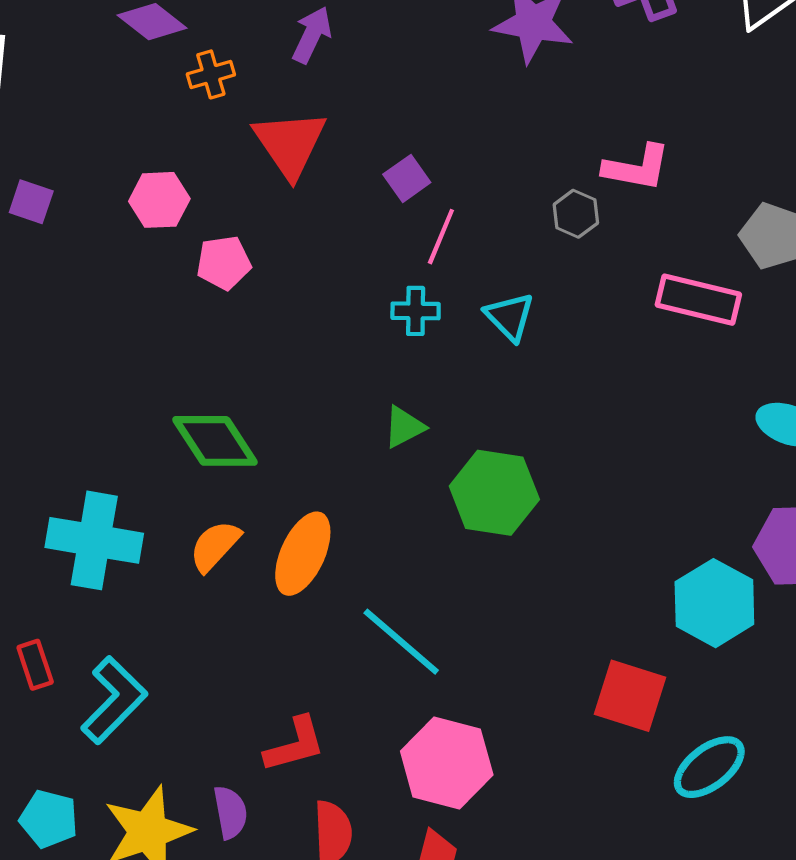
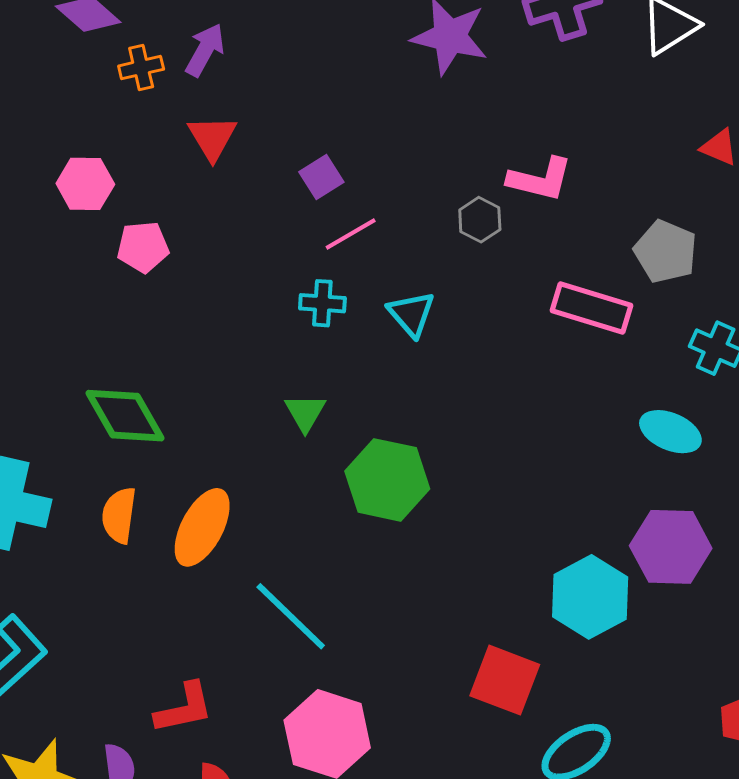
purple arrow: (312, 35) -> (205, 50), moved
red triangle: (290, 144) -> (212, 138), size x0.7
pink line: (441, 237) -> (351, 234), turned 34
green triangle: (404, 427) -> (305, 413), turned -36
orange semicircle: (215, 546) -> (119, 515), turned -38

